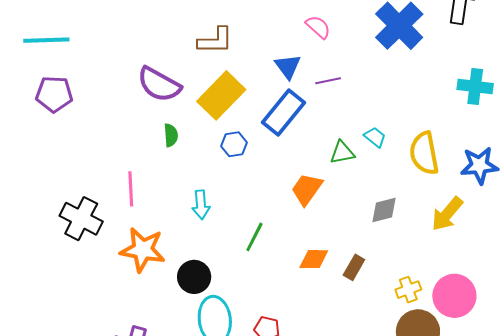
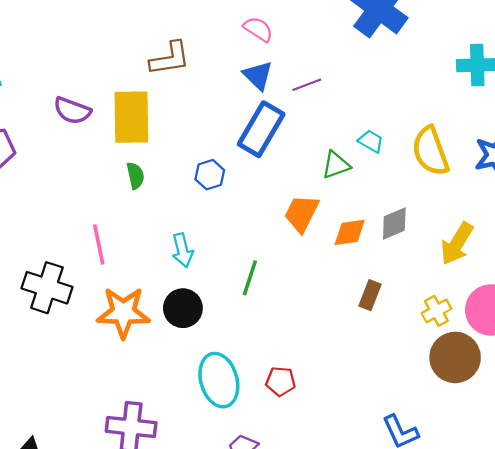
pink semicircle: (318, 27) -> (258, 29), moved
purple semicircle: (159, 84) -> (72, 111), moved, size x0.7
yellow rectangle: (221, 95) -> (131, 117), moved, turned -36
yellow arrow: (447, 214) -> (457, 244), moved
orange diamond: (314, 259) -> (350, 232), moved
black circle: (194, 277) -> (183, 308), moved

